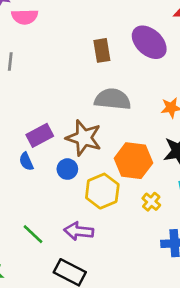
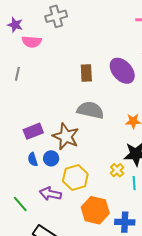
blue semicircle: (26, 161) -> (33, 159), moved
orange hexagon: (133, 161) -> (95, 210), moved
yellow cross: (151, 202) -> (117, 170), moved
purple arrow: (79, 231) -> (50, 194), moved

